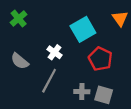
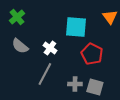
cyan square: (83, 29) -> (76, 27), turned 35
gray semicircle: (20, 61) -> (20, 46), moved

